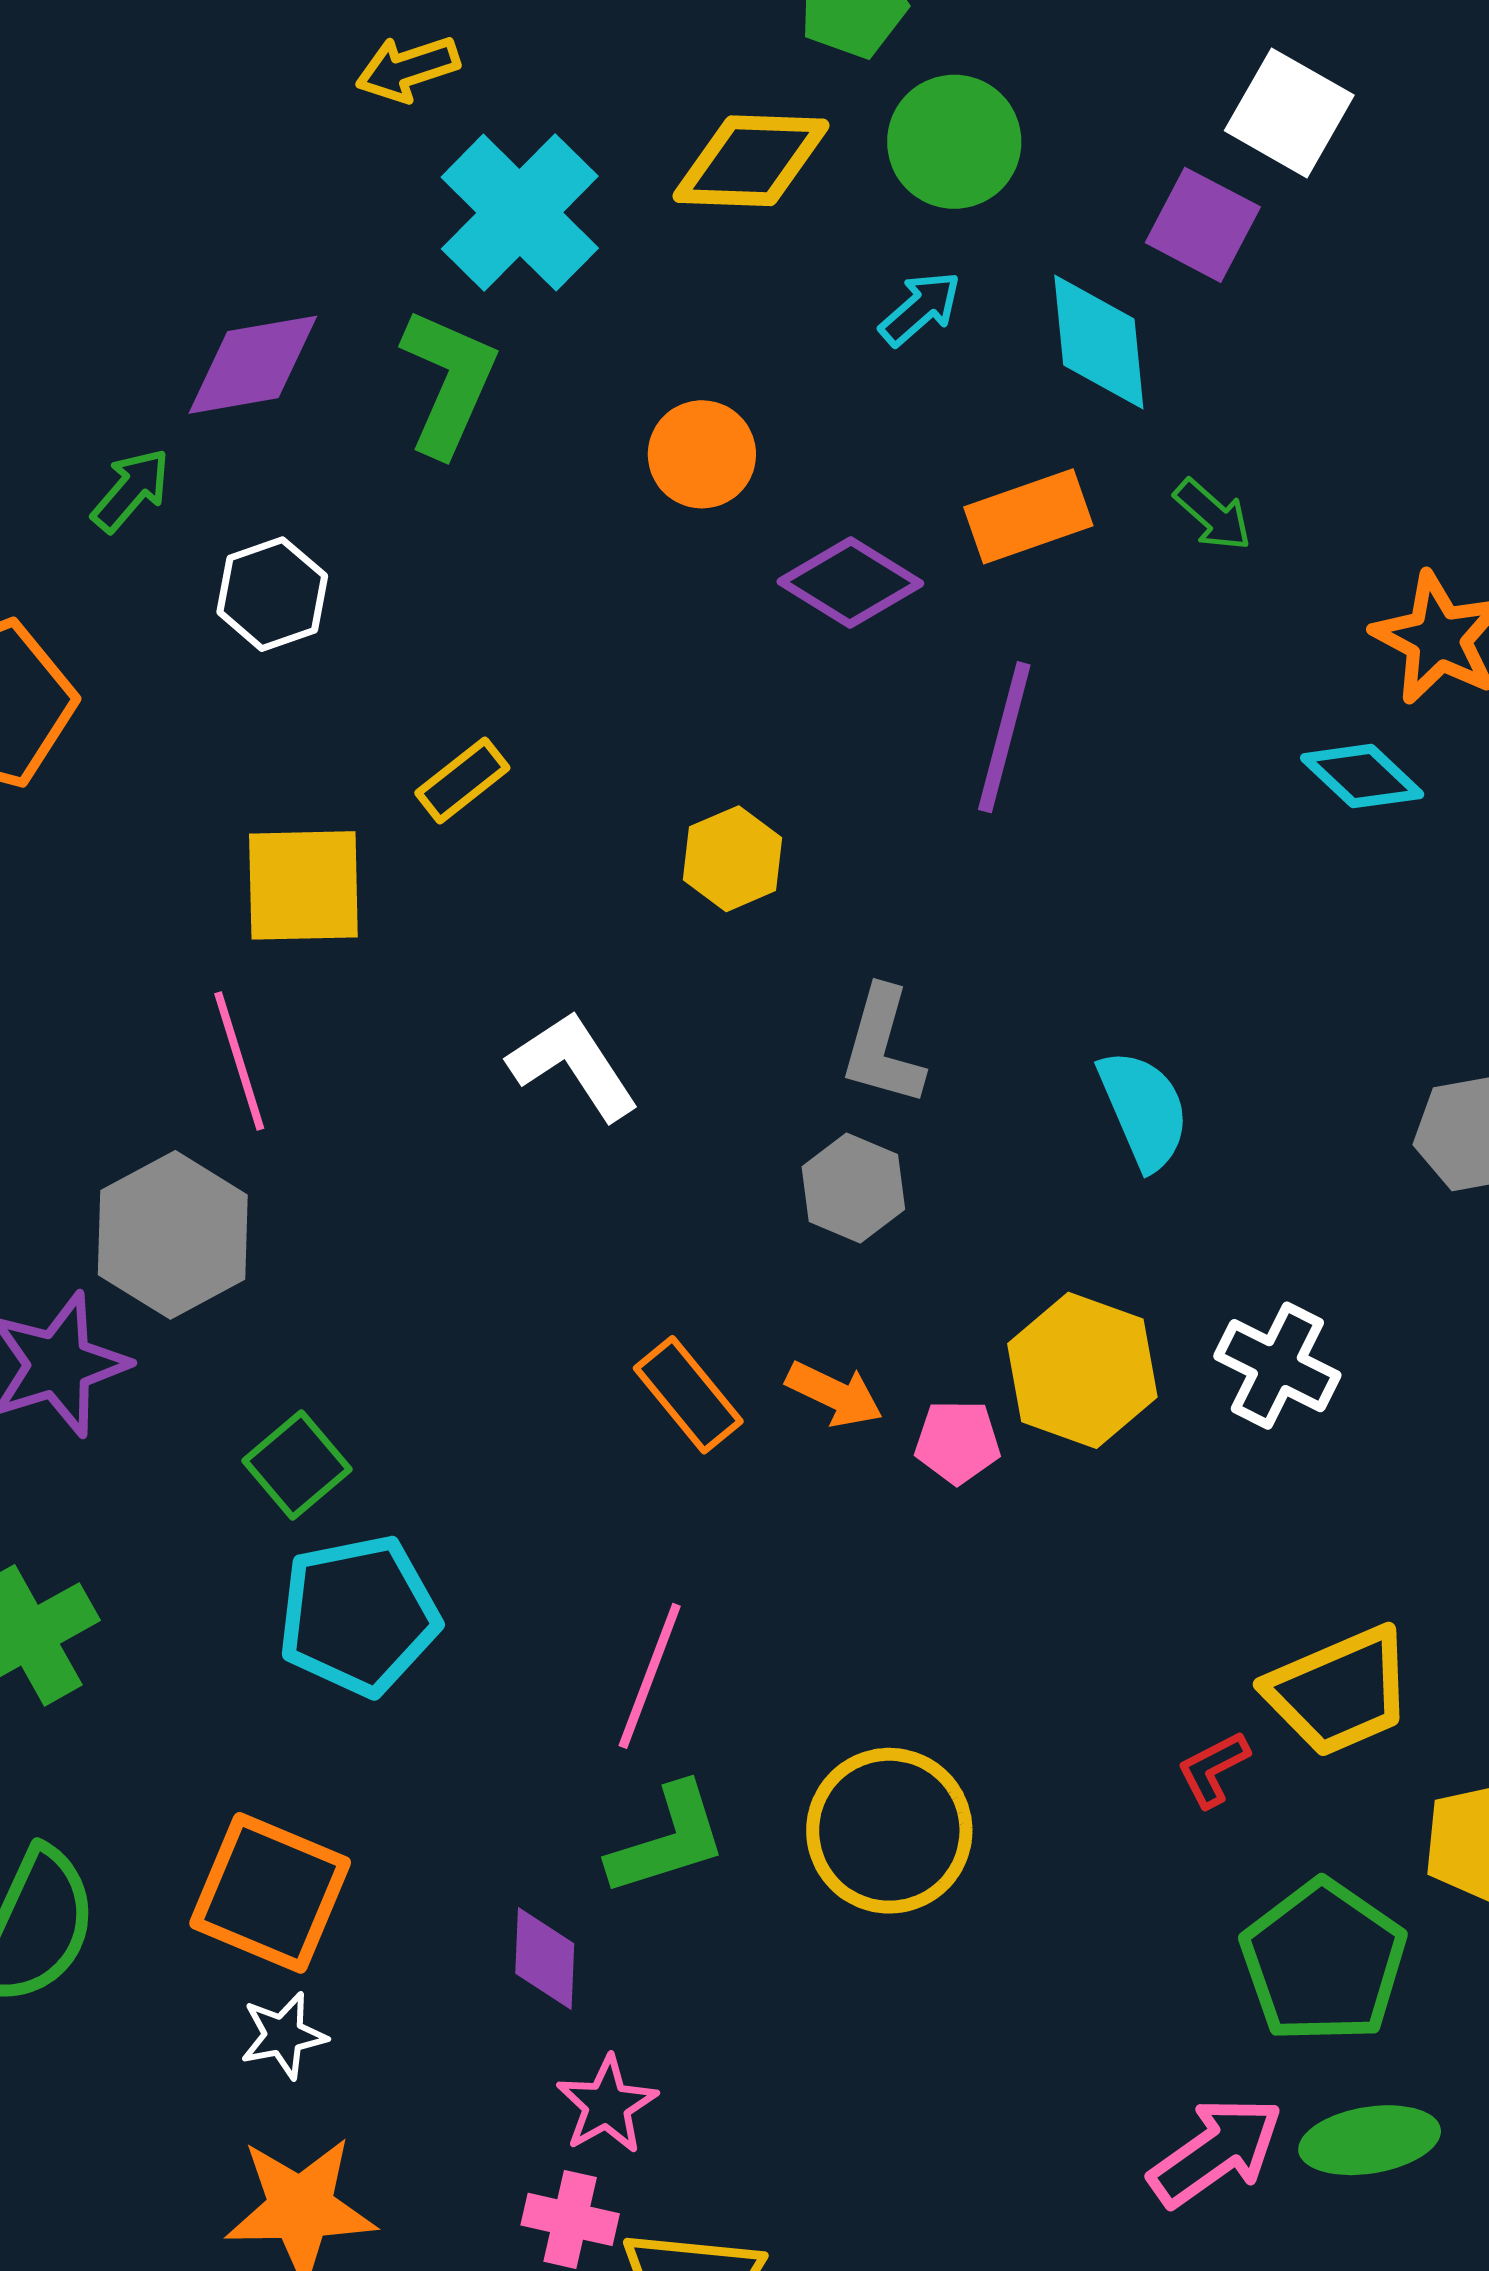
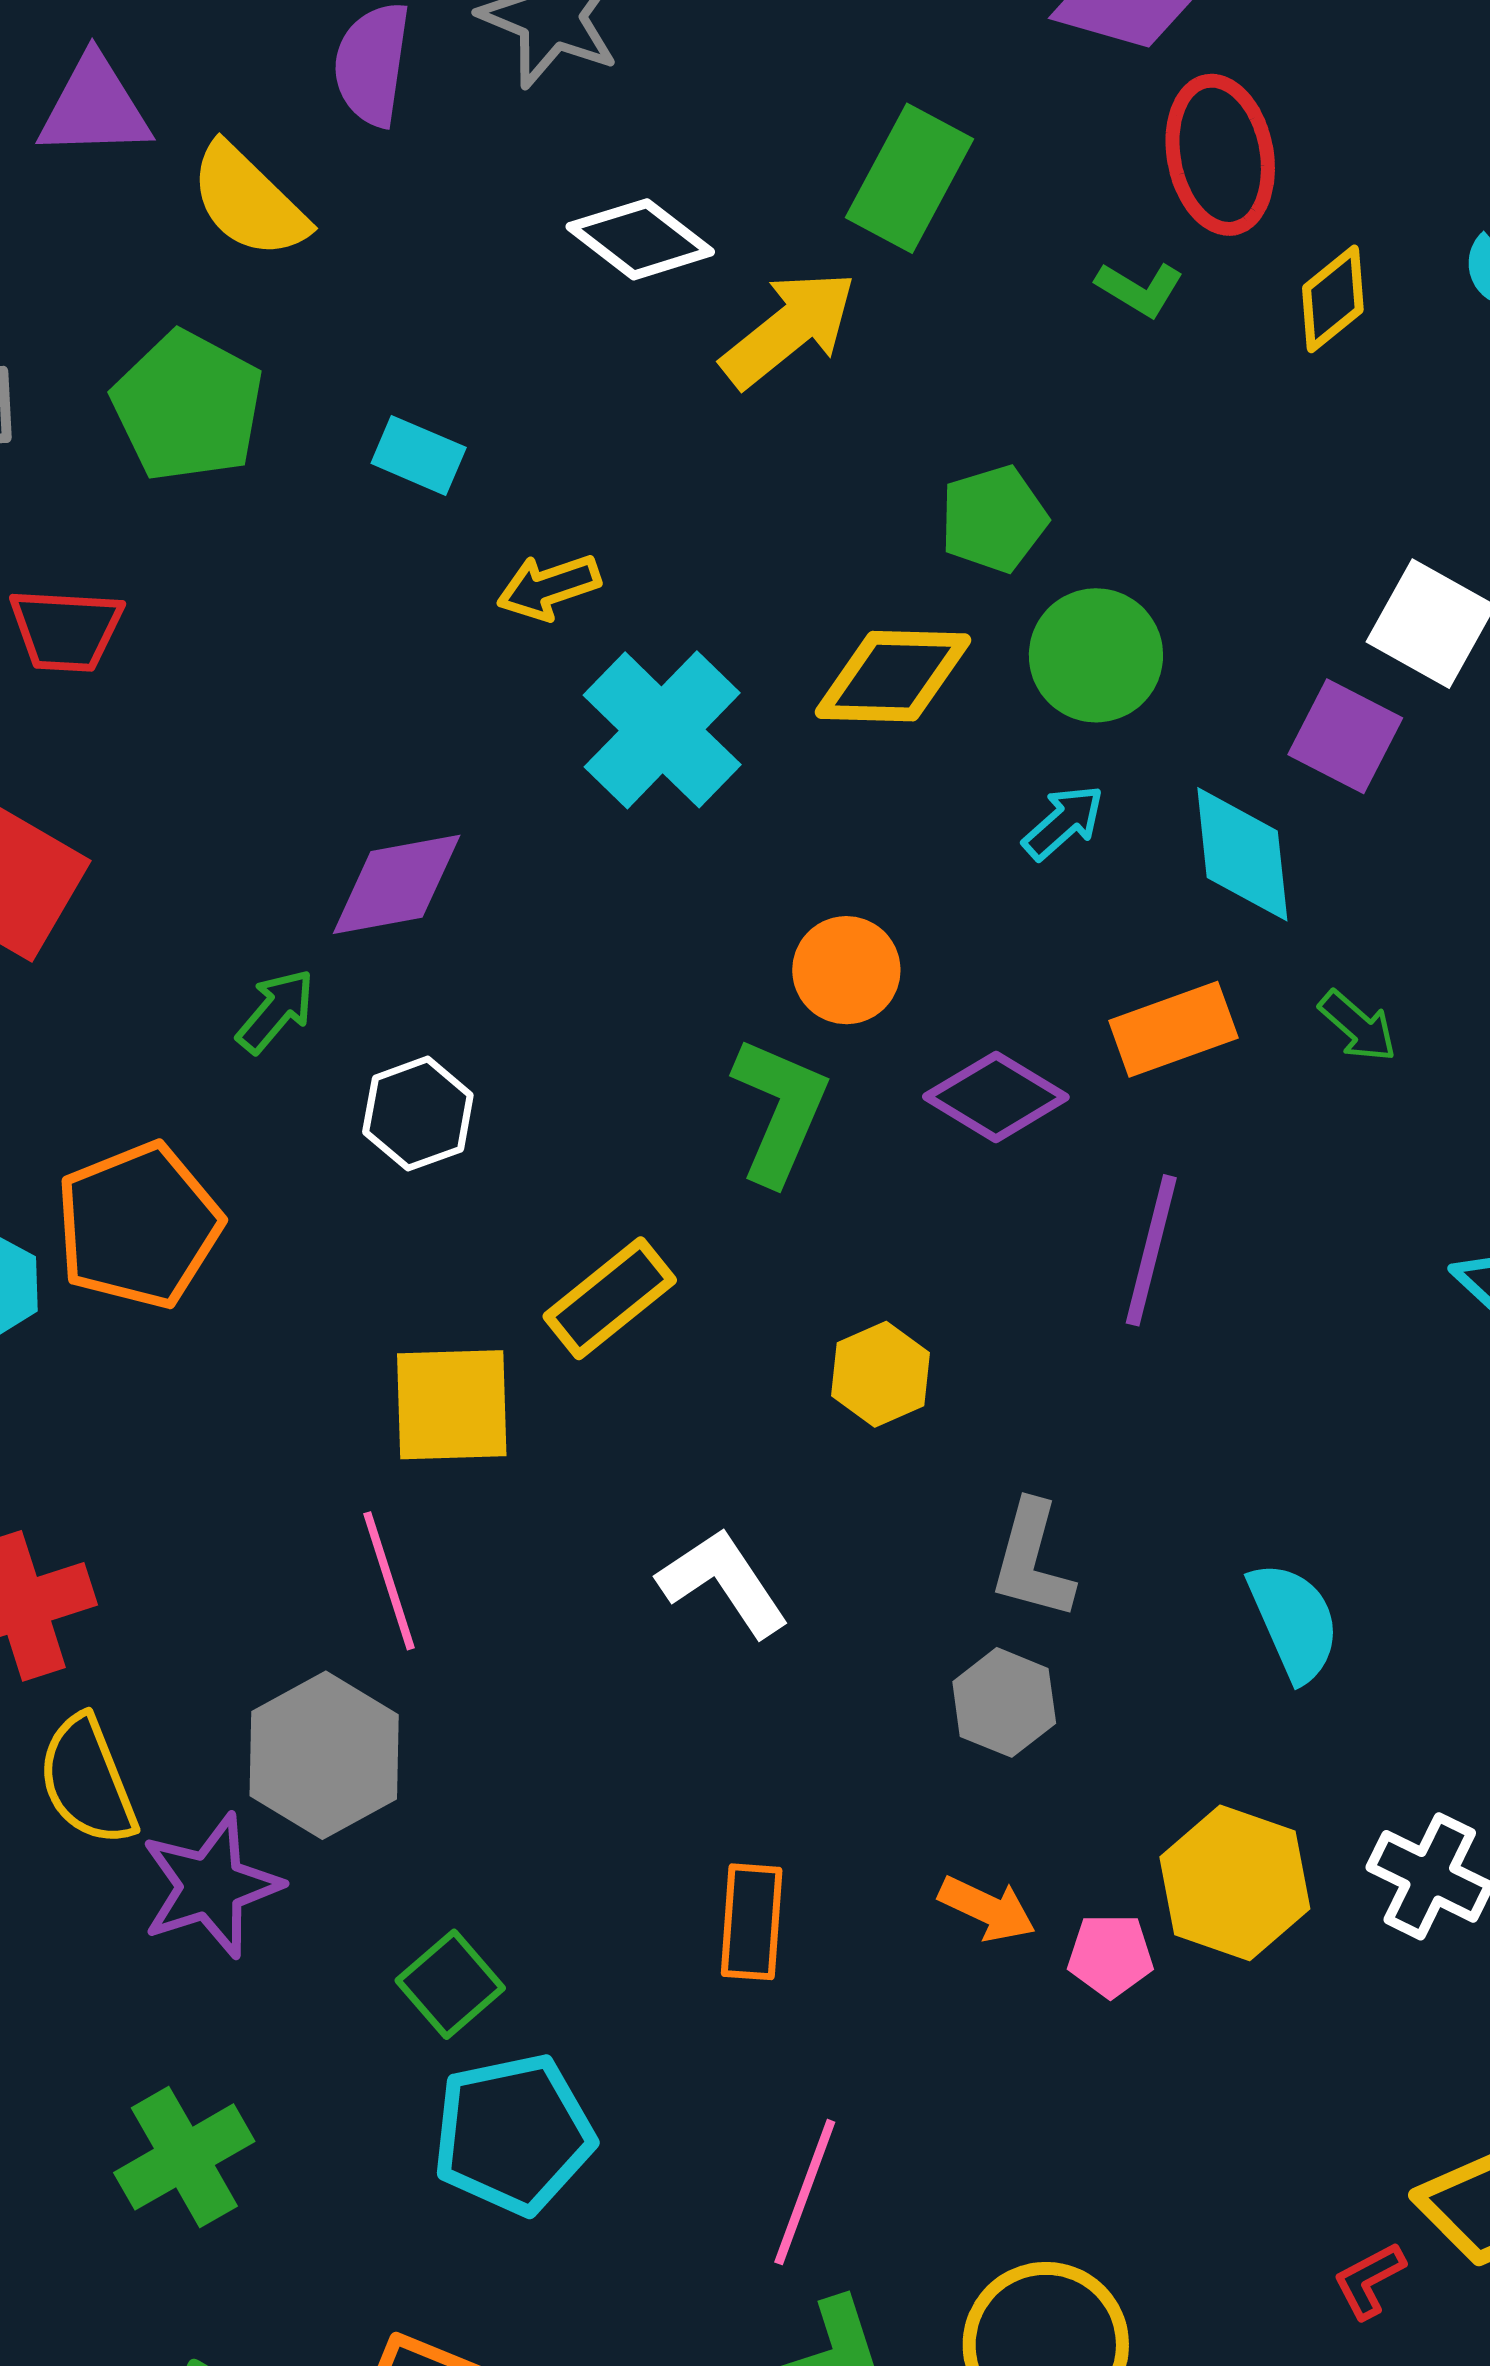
green L-shape: (449, 382) -> (780, 1110), moved
yellow rectangle: (462, 780) -> (610, 1298), size x1.4
orange rectangle: (688, 1395) -> (752, 1922), moved, turned 44

